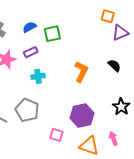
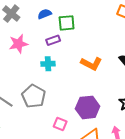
purple rectangle: (31, 52) -> (53, 40), moved
orange L-shape: (81, 72) -> (91, 64), turned 85

